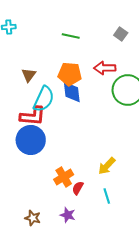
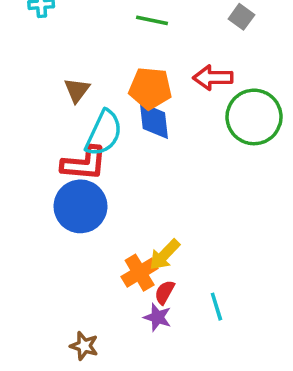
yellow arrow: (107, 166) -> (165, 255), moved
purple star: (68, 215) -> (157, 317), moved

